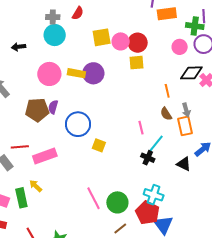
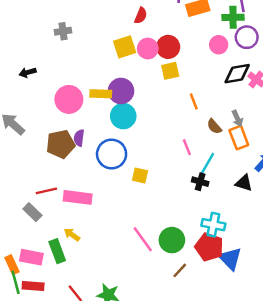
red semicircle: (78, 13) -> (141, 16), moved
cyan circle: (55, 35) -> (123, 116), moved
orange line: (167, 91) -> (194, 101), moved
pink rectangle: (45, 156) -> (78, 197), turned 35

